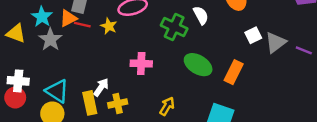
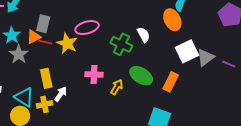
yellow star: (109, 26) -> (67, 43), size x1.5
white square: (253, 35) -> (187, 51), size x1.6
yellow rectangle: (90, 103) -> (46, 78), moved
yellow cross: (118, 103) -> (44, 104), moved
yellow arrow: (167, 106) -> (117, 87), moved

